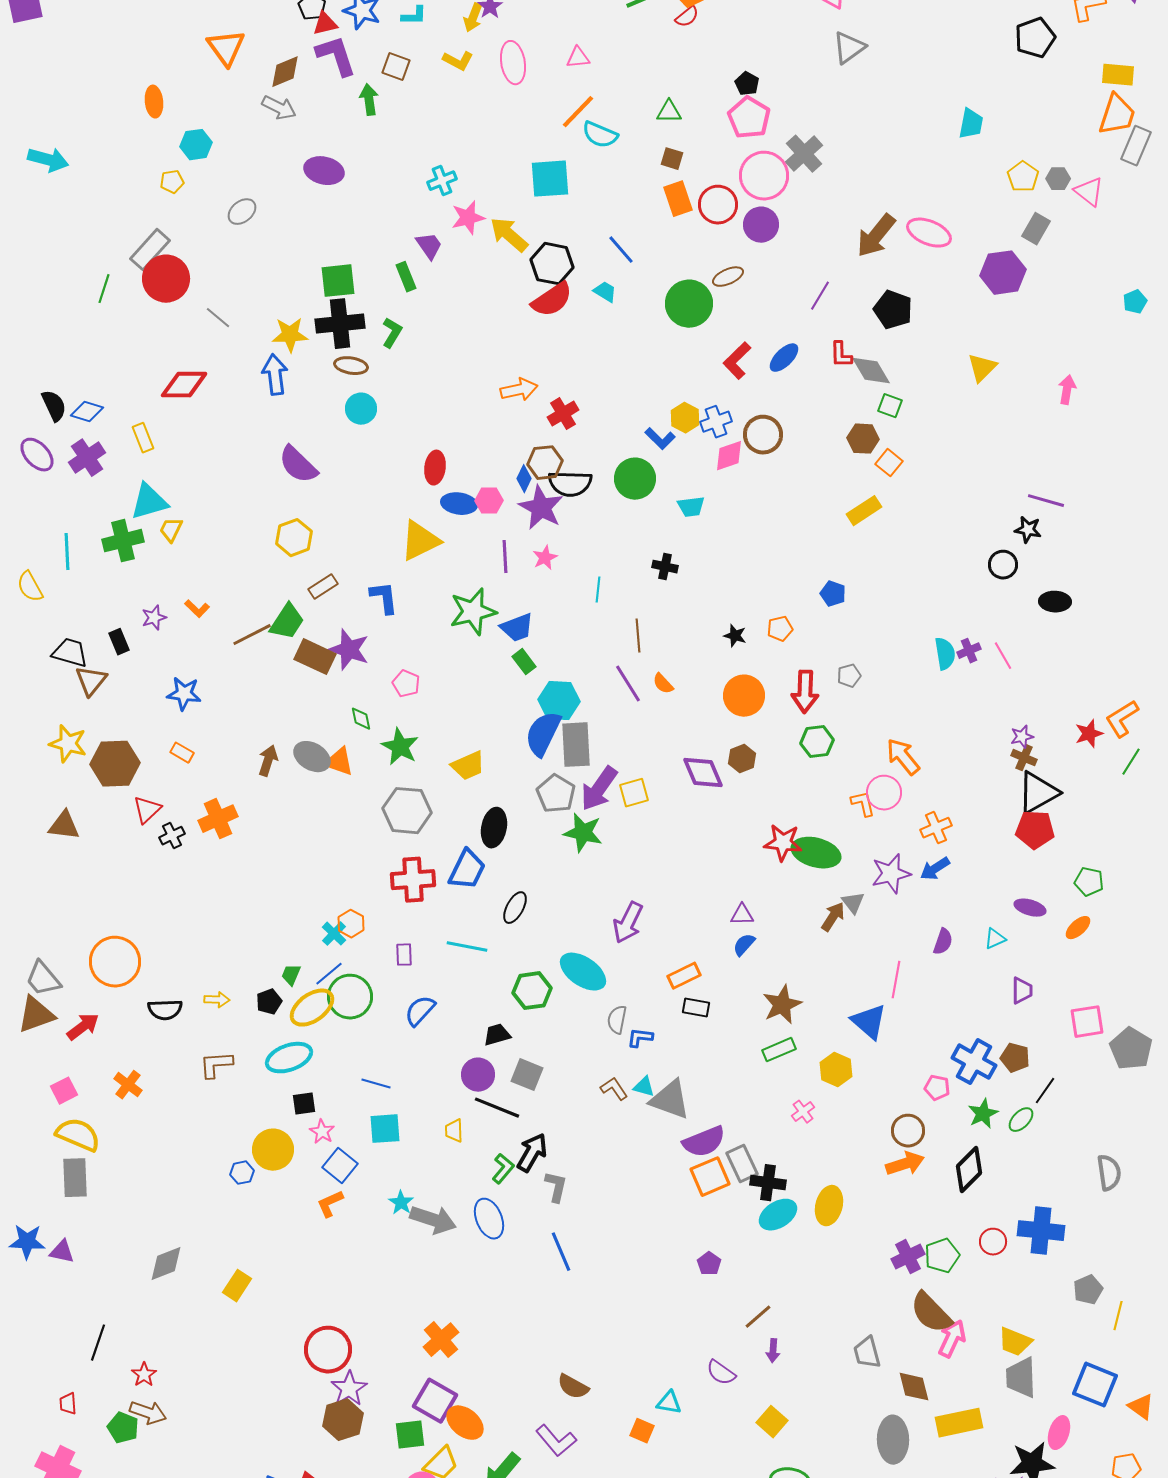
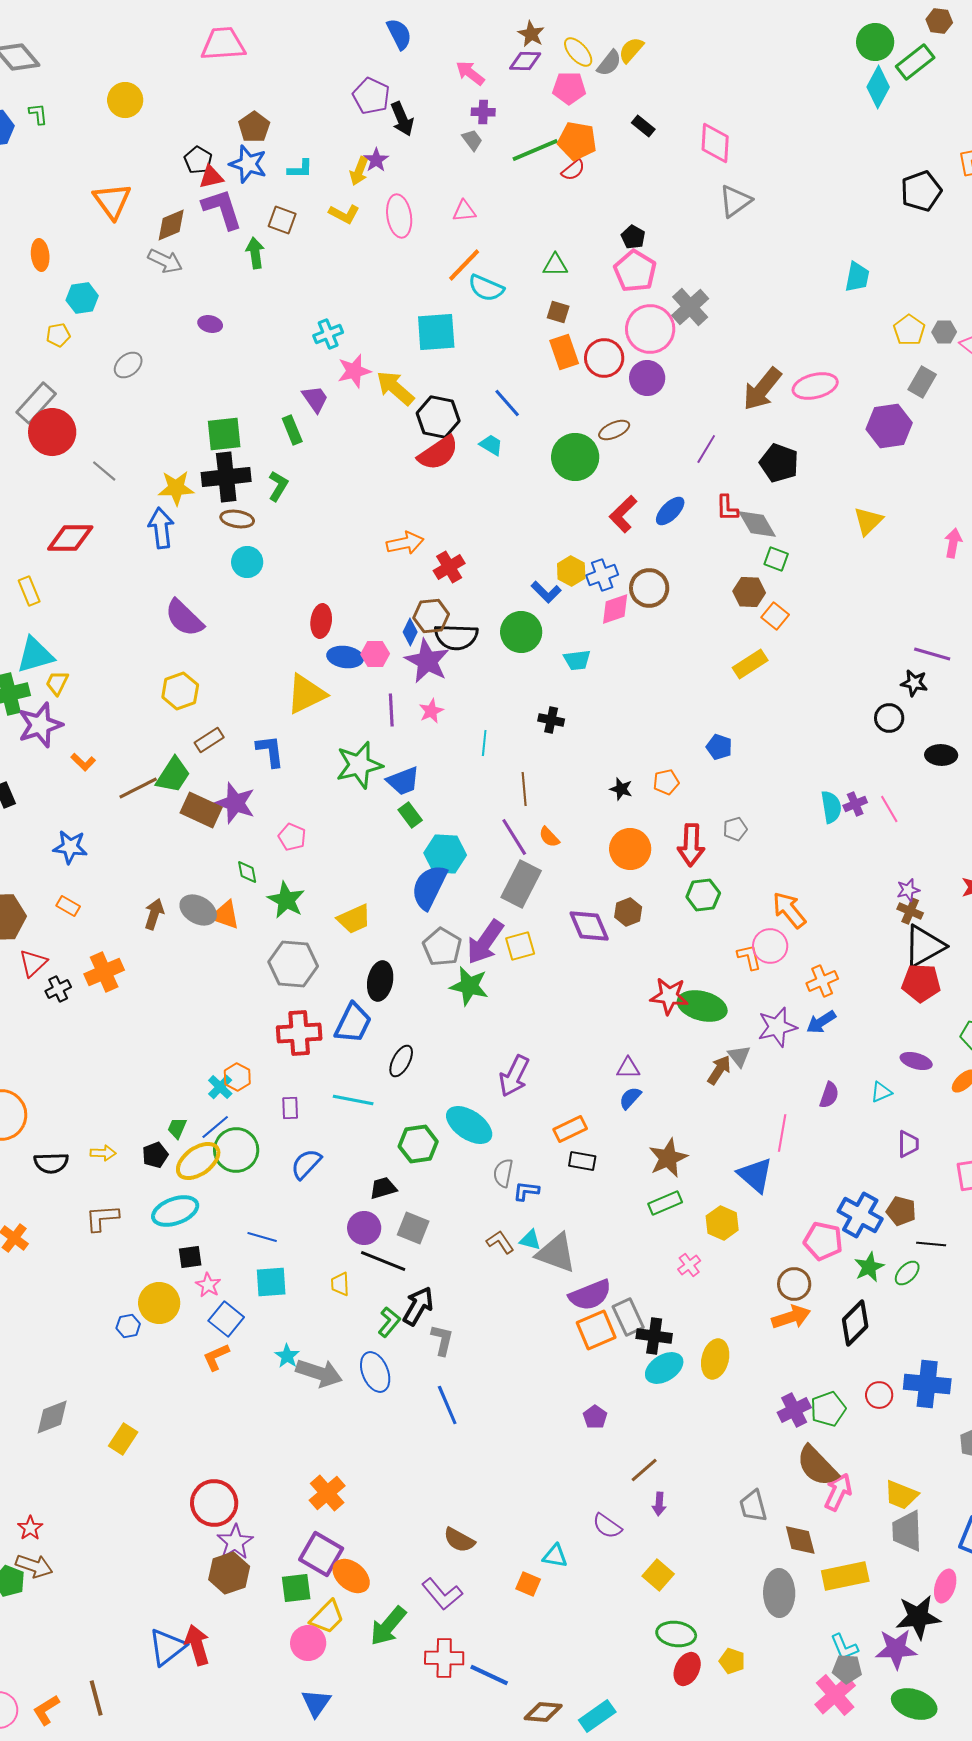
purple ellipse: (324, 171) -> (210, 324), size x0.6
pink ellipse: (929, 233) -> (815, 386), turned -36
purple star: (154, 618) -> (40, 725), moved, size x1.8
gray rectangle: (576, 745) -> (521, 884), moved, turned 30
pink pentagon: (937, 1088) -> (823, 1241), size x1.5
black line: (1045, 1091) -> (931, 1244), turned 60

